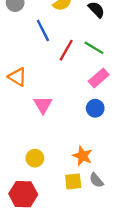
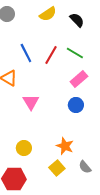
blue line: (43, 30) -> (26, 53), moved
gray semicircle: (96, 180) -> (85, 167), moved
yellow square: (73, 181) -> (57, 168), turned -35

